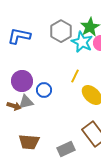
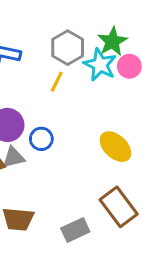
yellow line: (75, 76) -> (57, 82), moved

